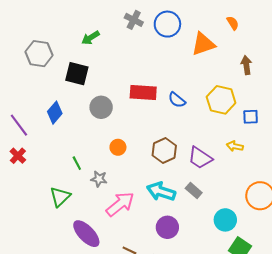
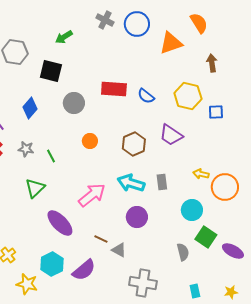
orange semicircle: (233, 23) -> (199, 23), size x1.5
yellow arrow: (235, 146) -> (201, 174), moved
purple trapezoid: (200, 158) -> (171, 135), moved
gray star: (99, 179) -> (26, 149), moved
gray rectangle: (194, 190) -> (162, 182), turned 42

